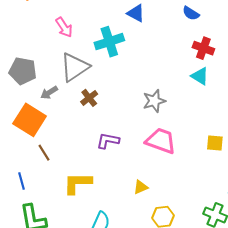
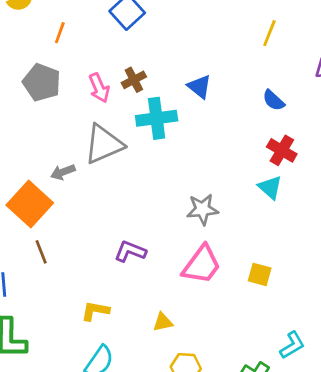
gray pentagon: (23, 71) -> (42, 82), moved
brown cross: (89, 98) -> (134, 80), moved
pink trapezoid: (161, 141) -> (202, 265), turned 96
yellow square: (215, 143) -> (260, 274), moved
yellow L-shape: (78, 183) -> (95, 311), moved, size x0.7

